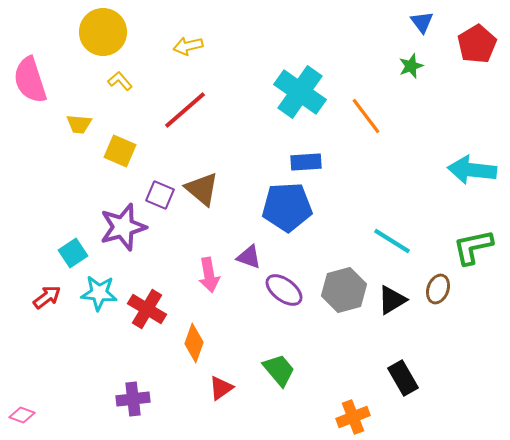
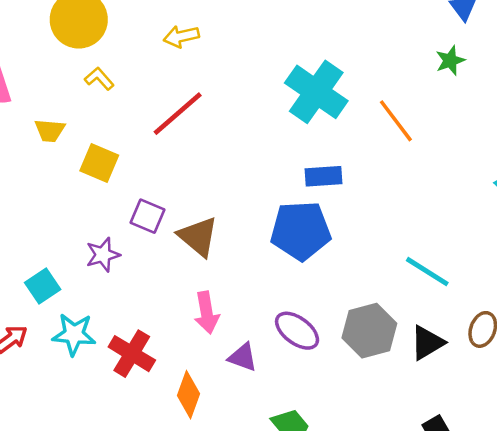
brown triangle: (202, 189) -> (198, 237), moved
purple star: (123, 227) -> (103, 255), size x0.6
purple triangle: (249, 257) -> (243, 357), moved

